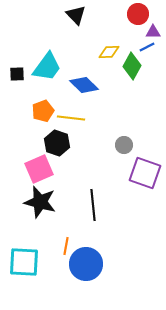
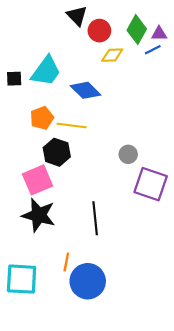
red circle: (138, 14) -> (99, 31), moved
green diamond: (132, 66) -> (137, 30), moved

